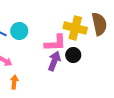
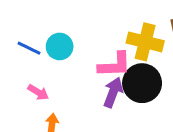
black circle: (73, 55) -> (142, 83), size x1.6

